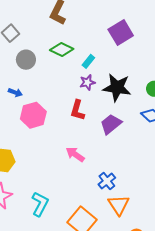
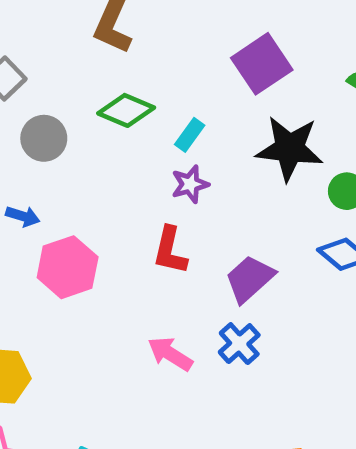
black star: (117, 88) -> (289, 148), moved
blue cross: (107, 181) -> (239, 344), moved

